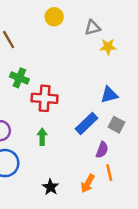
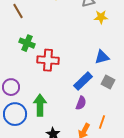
green arrow: (42, 137) -> (40, 105), moved, size x1.5
purple semicircle: (102, 150) -> (81, 103), moved
orange line: (109, 173) -> (102, 122), turned 32

